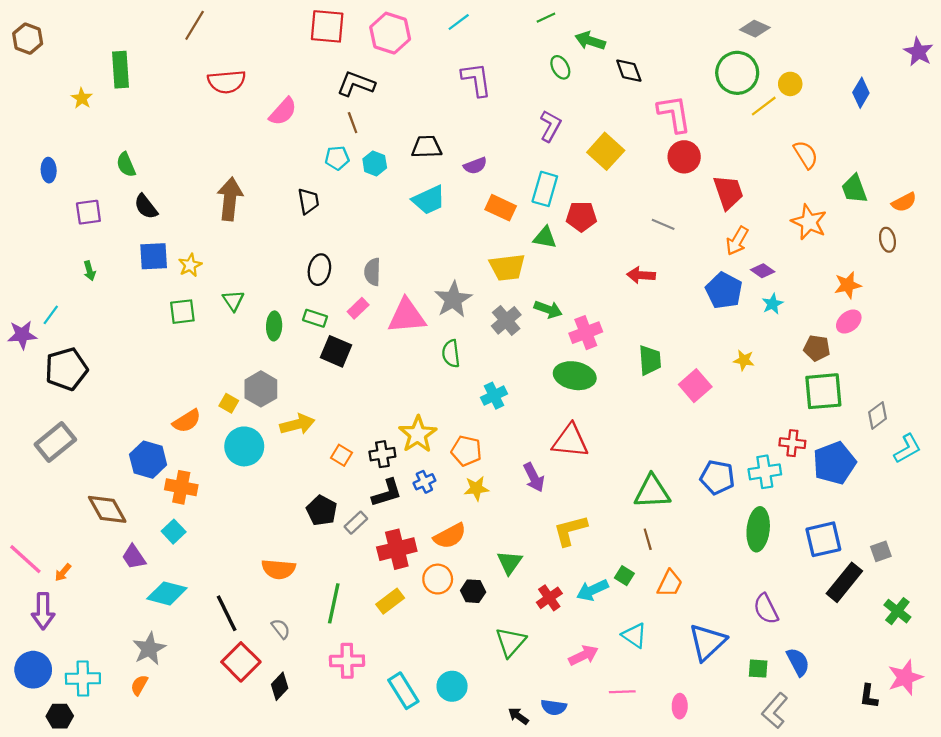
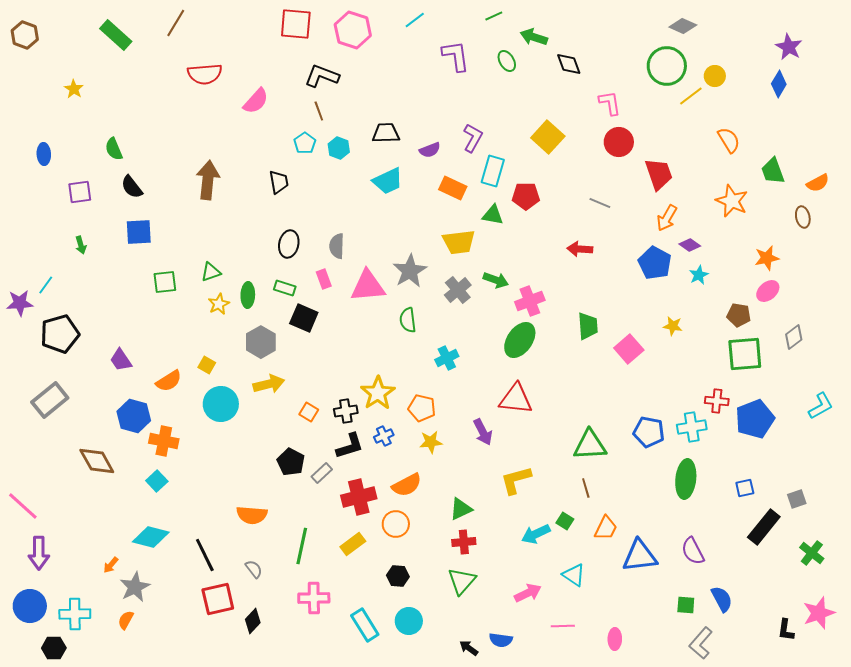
purple star: (918, 52) -> (789, 47), moved
green rectangle: (120, 70) -> (116, 35), moved, turned -44
purple L-shape: (476, 79) -> (456, 56), moved
pink L-shape: (674, 114) -> (610, 103), size x0.7
purple L-shape: (550, 126) -> (473, 138), moved
cyan pentagon: (337, 158) -> (305, 143), turned -30
yellow star: (190, 265) -> (219, 304), moved
green triangle: (233, 301) -> (211, 272), turned 45
pink rectangle: (358, 308) -> (324, 279), turned -66
green ellipse: (575, 376) -> (520, 340), turned -66
gray hexagon: (261, 389) -> (261, 342), moved
gray diamond: (878, 415) -> (794, 337), moved
blue square: (823, 539) -> (745, 488), size x0.6
purple trapezoid: (134, 557) -> (121, 360), moved
green triangle: (510, 562) -> (461, 509), turned 30
orange arrow: (63, 572) -> (111, 565), moved
black hexagon: (473, 591) -> (398, 576), moved
red cross: (549, 598) -> (464, 542), moved, turned 30
blue triangle: (707, 642) -> (640, 556), moved, turned 36
red square: (241, 662) -> (218, 599), turned 32

